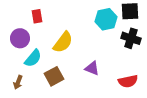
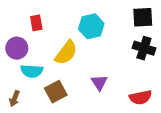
cyan hexagon: (106, 19) -> (91, 26), moved
cyan semicircle: (33, 58) -> (32, 71), turned 54
purple triangle: (92, 68) -> (99, 82), turned 35

